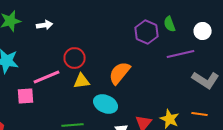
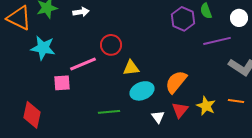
orange semicircle: (120, 73) -> (176, 82), moved
yellow triangle: (82, 81) -> (131, 68), moved
cyan ellipse: (106, 104) -> (142, 91), turned -45

